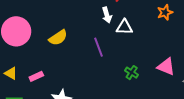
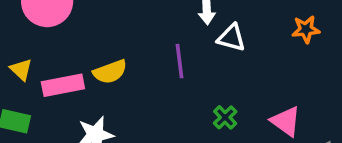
yellow semicircle: (58, 38) -> (110, 72), moved
pink rectangle: (36, 76) -> (63, 85), size x1.6

